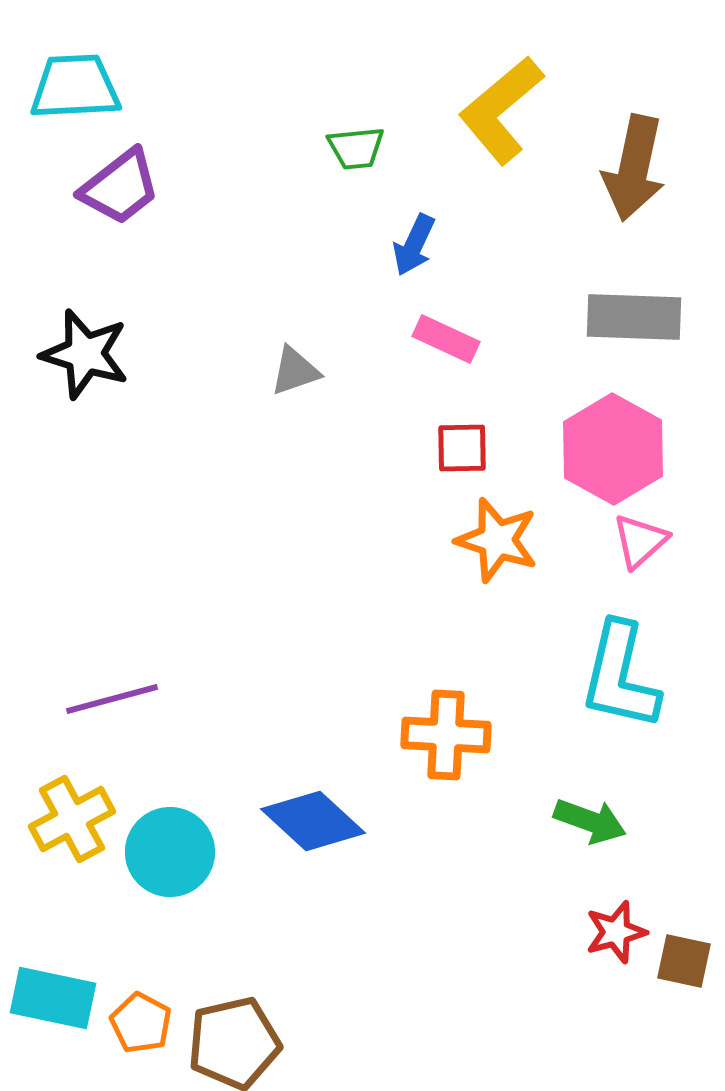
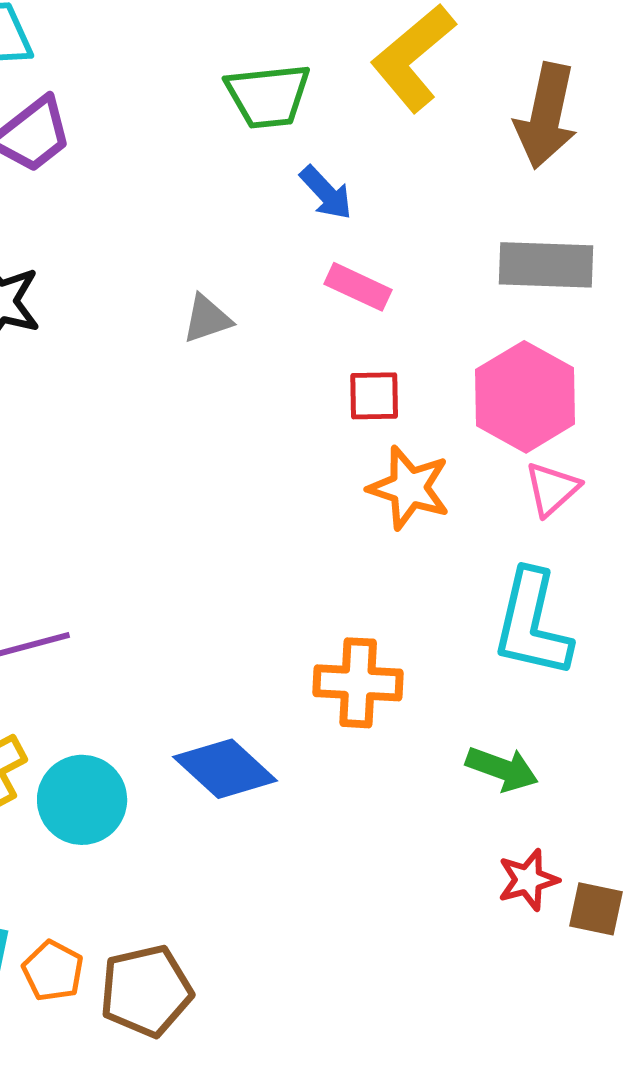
green trapezoid: (356, 148) -> (268, 96), size x1.5
blue arrow: (414, 245) -> (326, 193), turned -68

